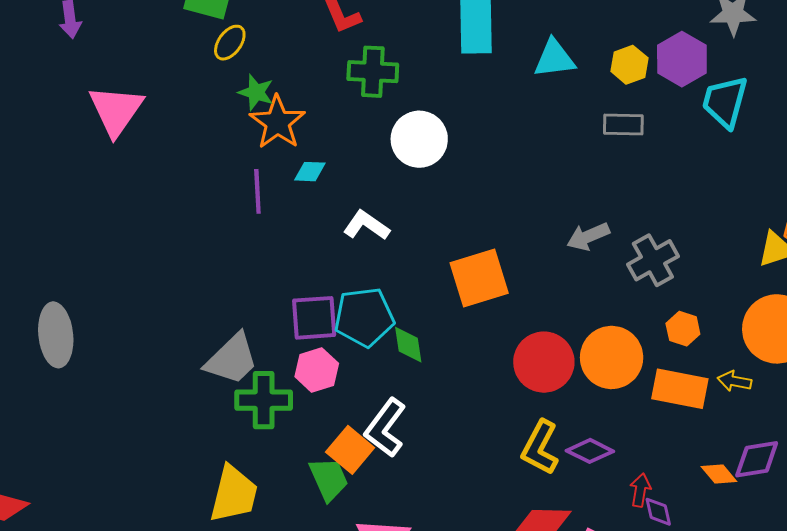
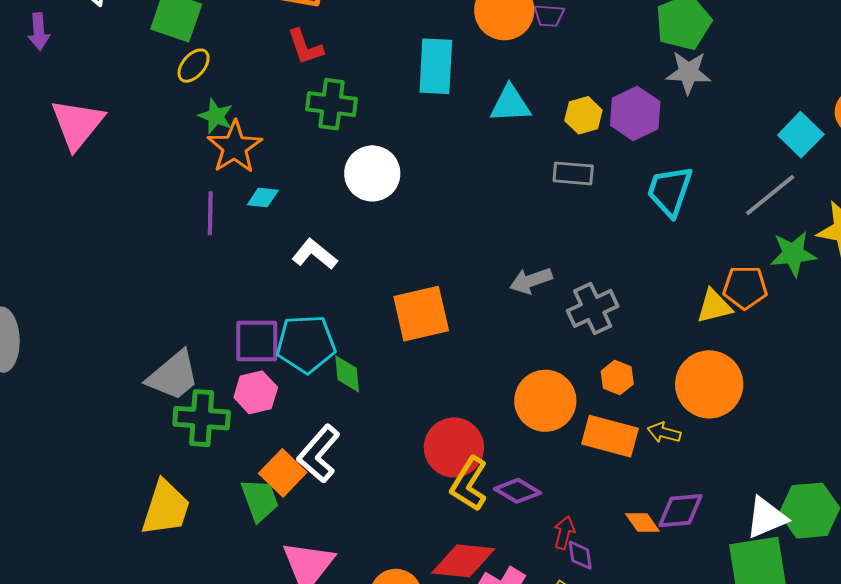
cyan trapezoid: (725, 102) -> (670, 191), moved
red circle: (544, 362) -> (454, 447), moved

